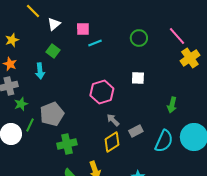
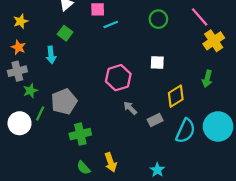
green arrow: (172, 105) -> (207, 79), moved
yellow diamond: (112, 142) -> (176, 96), moved

